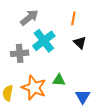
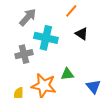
orange line: (73, 18) -> (71, 11), turned 40
cyan cross: (44, 41) -> (46, 38), turned -30

